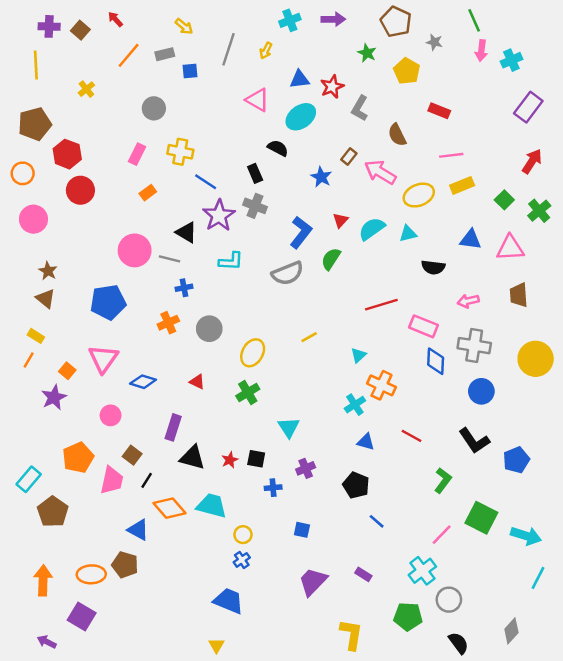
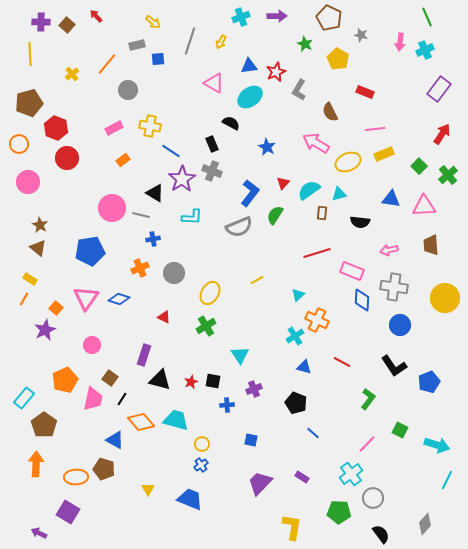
green line: (474, 20) -> (427, 17), moved
orange line: (129, 55) -> (107, 64), moved
pink rectangle: (137, 154) -> (114, 128), turned 36
brown rectangle: (349, 157) -> (322, 213), moved, turned -32
blue diamond: (143, 382) -> (119, 299), moved
green square: (481, 518) -> (400, 430), size x0.6
orange arrow: (43, 580) -> (36, 464), moved
yellow triangle: (216, 645) -> (148, 489), moved

